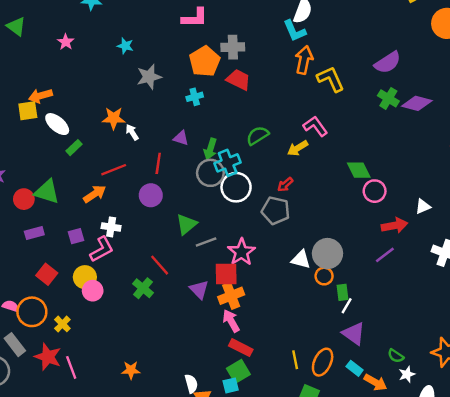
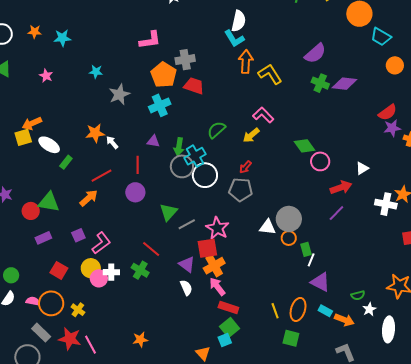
cyan cross: (195, 97) -> (160, 105), size x1.5
white cross: (111, 227) -> (111, 272), moved
green semicircle: (396, 356) -> (358, 295), turned -40
white semicircle: (191, 384) -> (186, 288), moved

